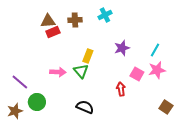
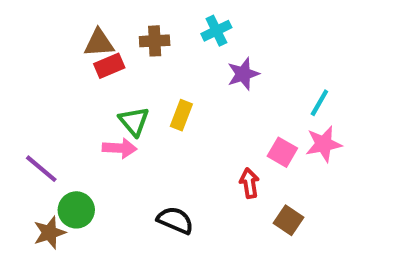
purple star: (122, 48) -> (243, 74), moved
green triangle: (81, 71) -> (134, 121), moved
brown square: (166, 107) -> (289, 220), moved
brown star: (15, 111) -> (49, 233), moved

